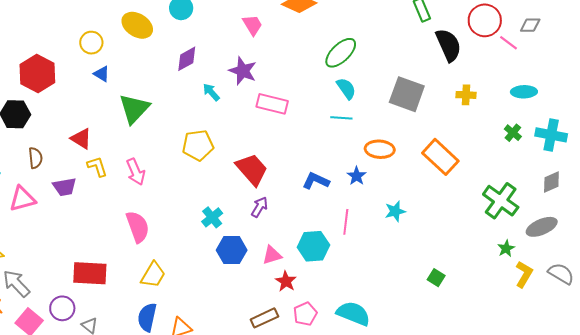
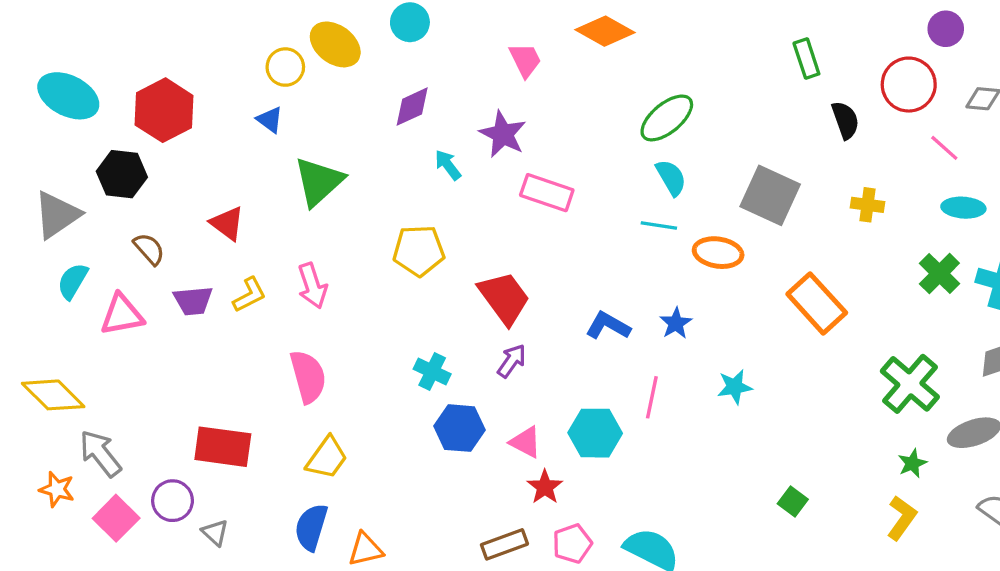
yellow circle: (91, 43) -> (285, 67), moved
pink line: (508, 43) -> (944, 148), moved
black semicircle: (448, 45) -> (845, 120), size x0.7
green cross: (513, 133) -> (939, 273), size x1.4
orange ellipse: (380, 149) -> (718, 253), moved
brown semicircle: (35, 158) -> (149, 249), turned -40
yellow L-shape: (97, 166) -> (249, 295), moved, turned 75
cyan cross: (212, 217) -> (432, 371), turned -30
pink triangle: (272, 255) -> (526, 442), turned 40
yellow L-shape: (524, 274) -> (902, 518), moved

